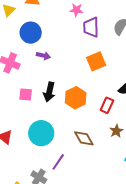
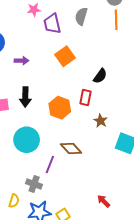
purple arrow: (43, 56) -> (21, 61), moved
orange hexagon: (76, 98) -> (60, 108), moved
brown diamond: (84, 138) -> (71, 149), moved

